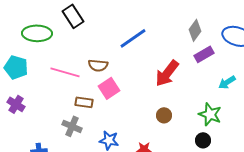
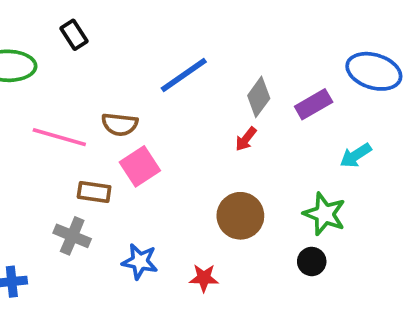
black rectangle: (73, 16) -> (74, 35), size x0.7
gray diamond: (195, 30) -> (259, 97), moved
red arrow: (167, 73) -> (246, 139), size x0.5
brown circle: (164, 115) -> (240, 216), size x1.6

